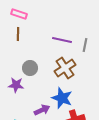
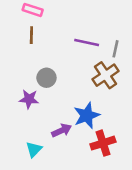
brown cross: (65, 68) -> (105, 75), moved
blue star: (62, 98) -> (87, 115), turned 30

